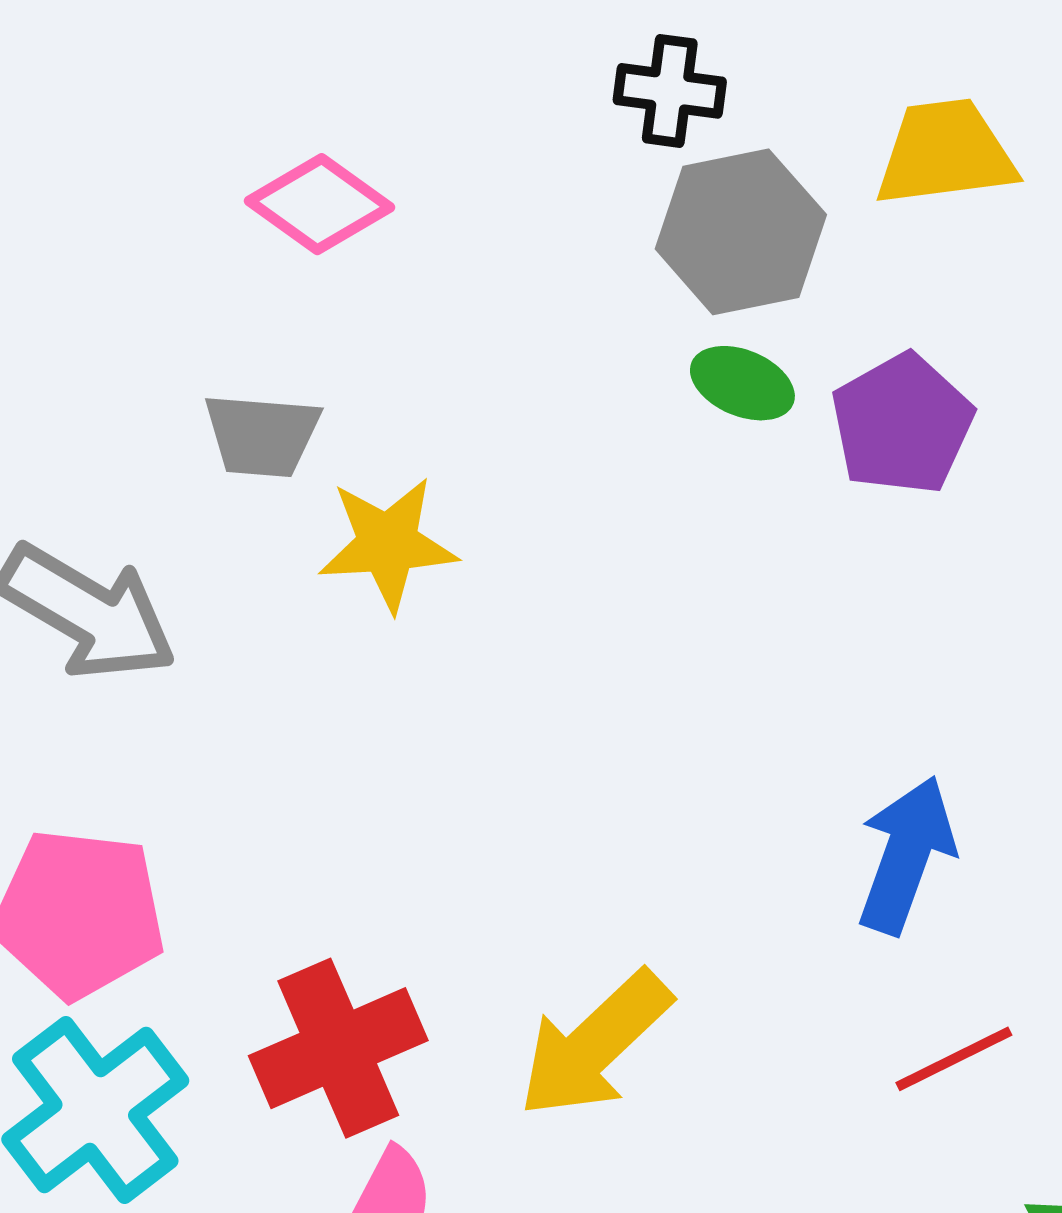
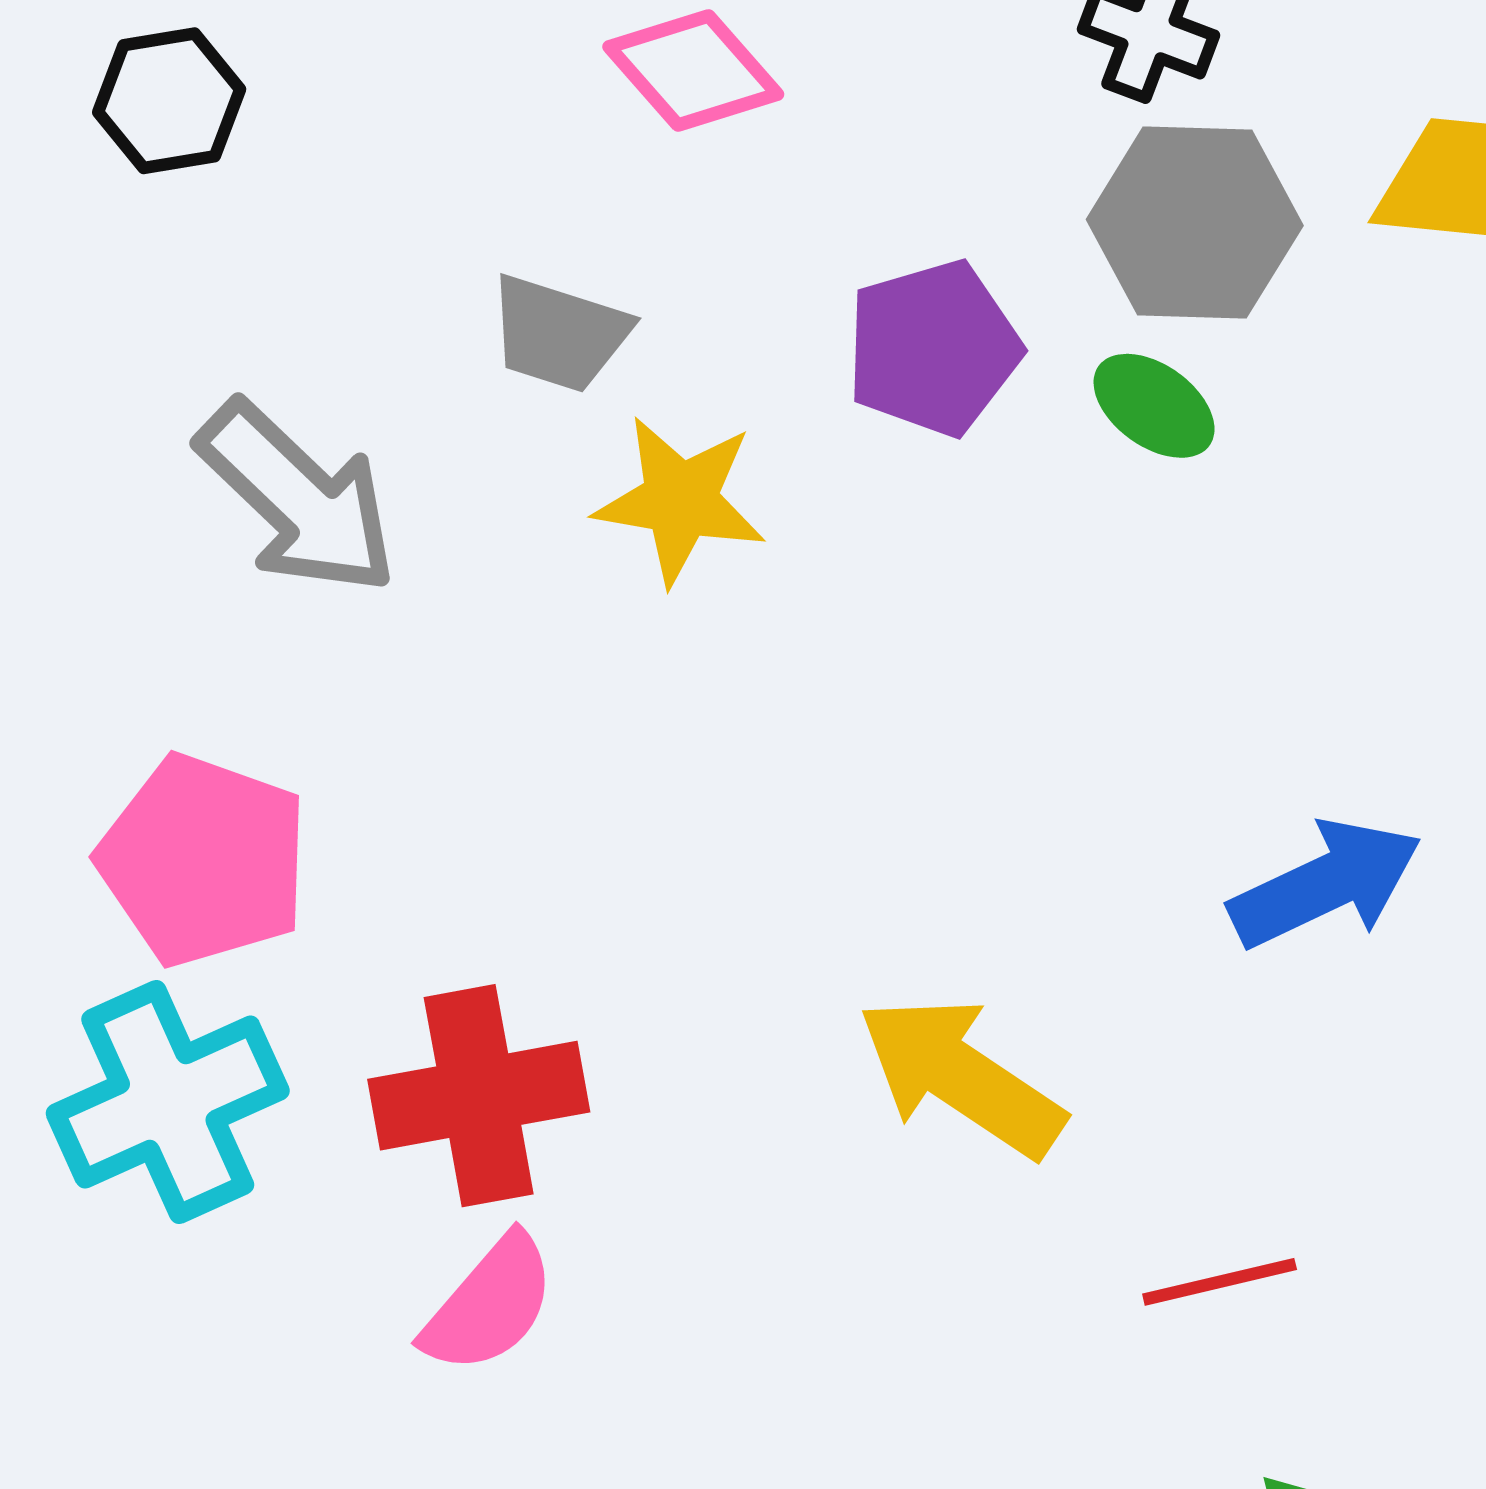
purple pentagon: (902, 424) -> (933, 348), moved
blue arrow: (906, 855) -> (1326, 884), moved, turned 32
yellow arrow: (595, 1044) -> (961, 1077), moved, turned 64

